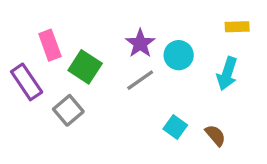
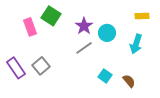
green square: (85, 67) -> (51, 16), moved
purple rectangle: (27, 82) -> (16, 68), moved

